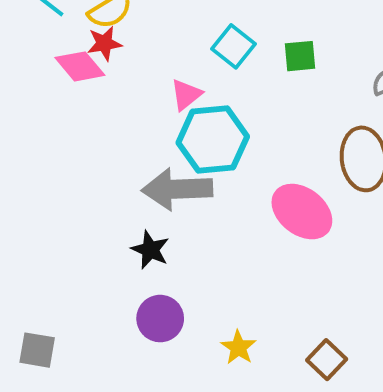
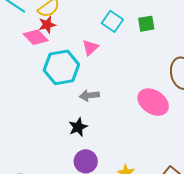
cyan hexagon: (213, 140) -> (61, 67), moved
gray arrow: (177, 189) -> (89, 95), size x0.6
black star: (150, 250) -> (78, 127), turned 30

